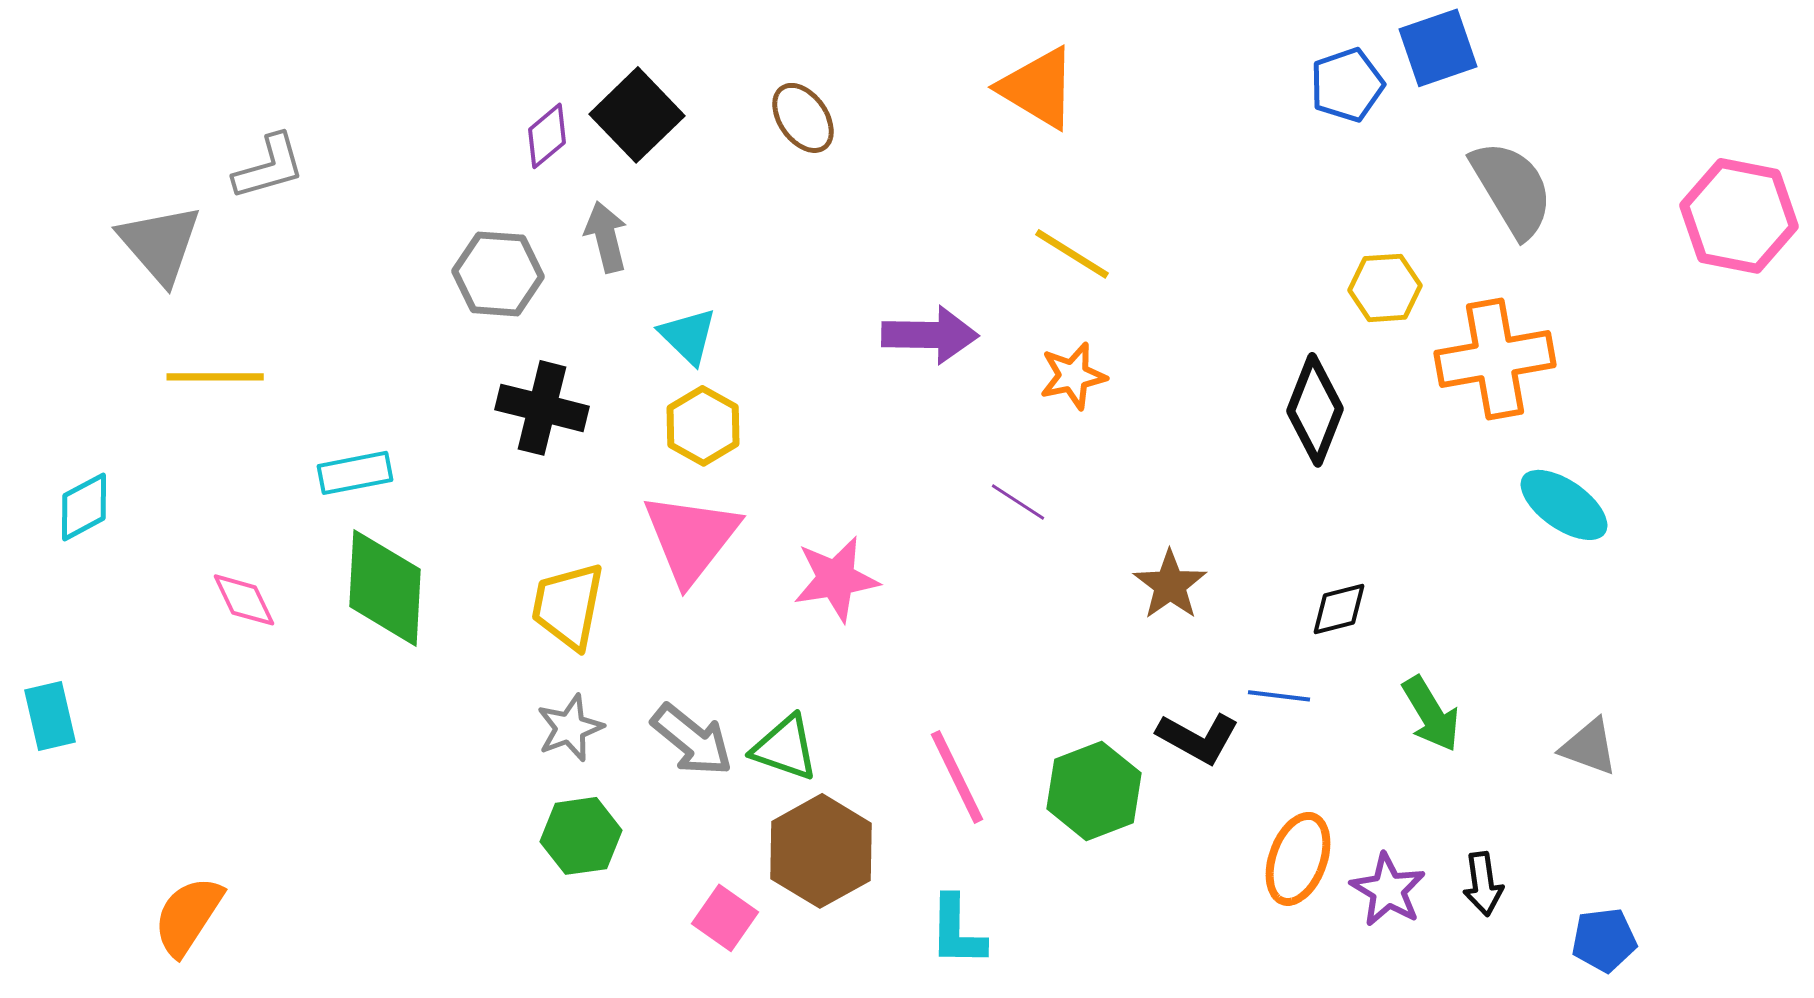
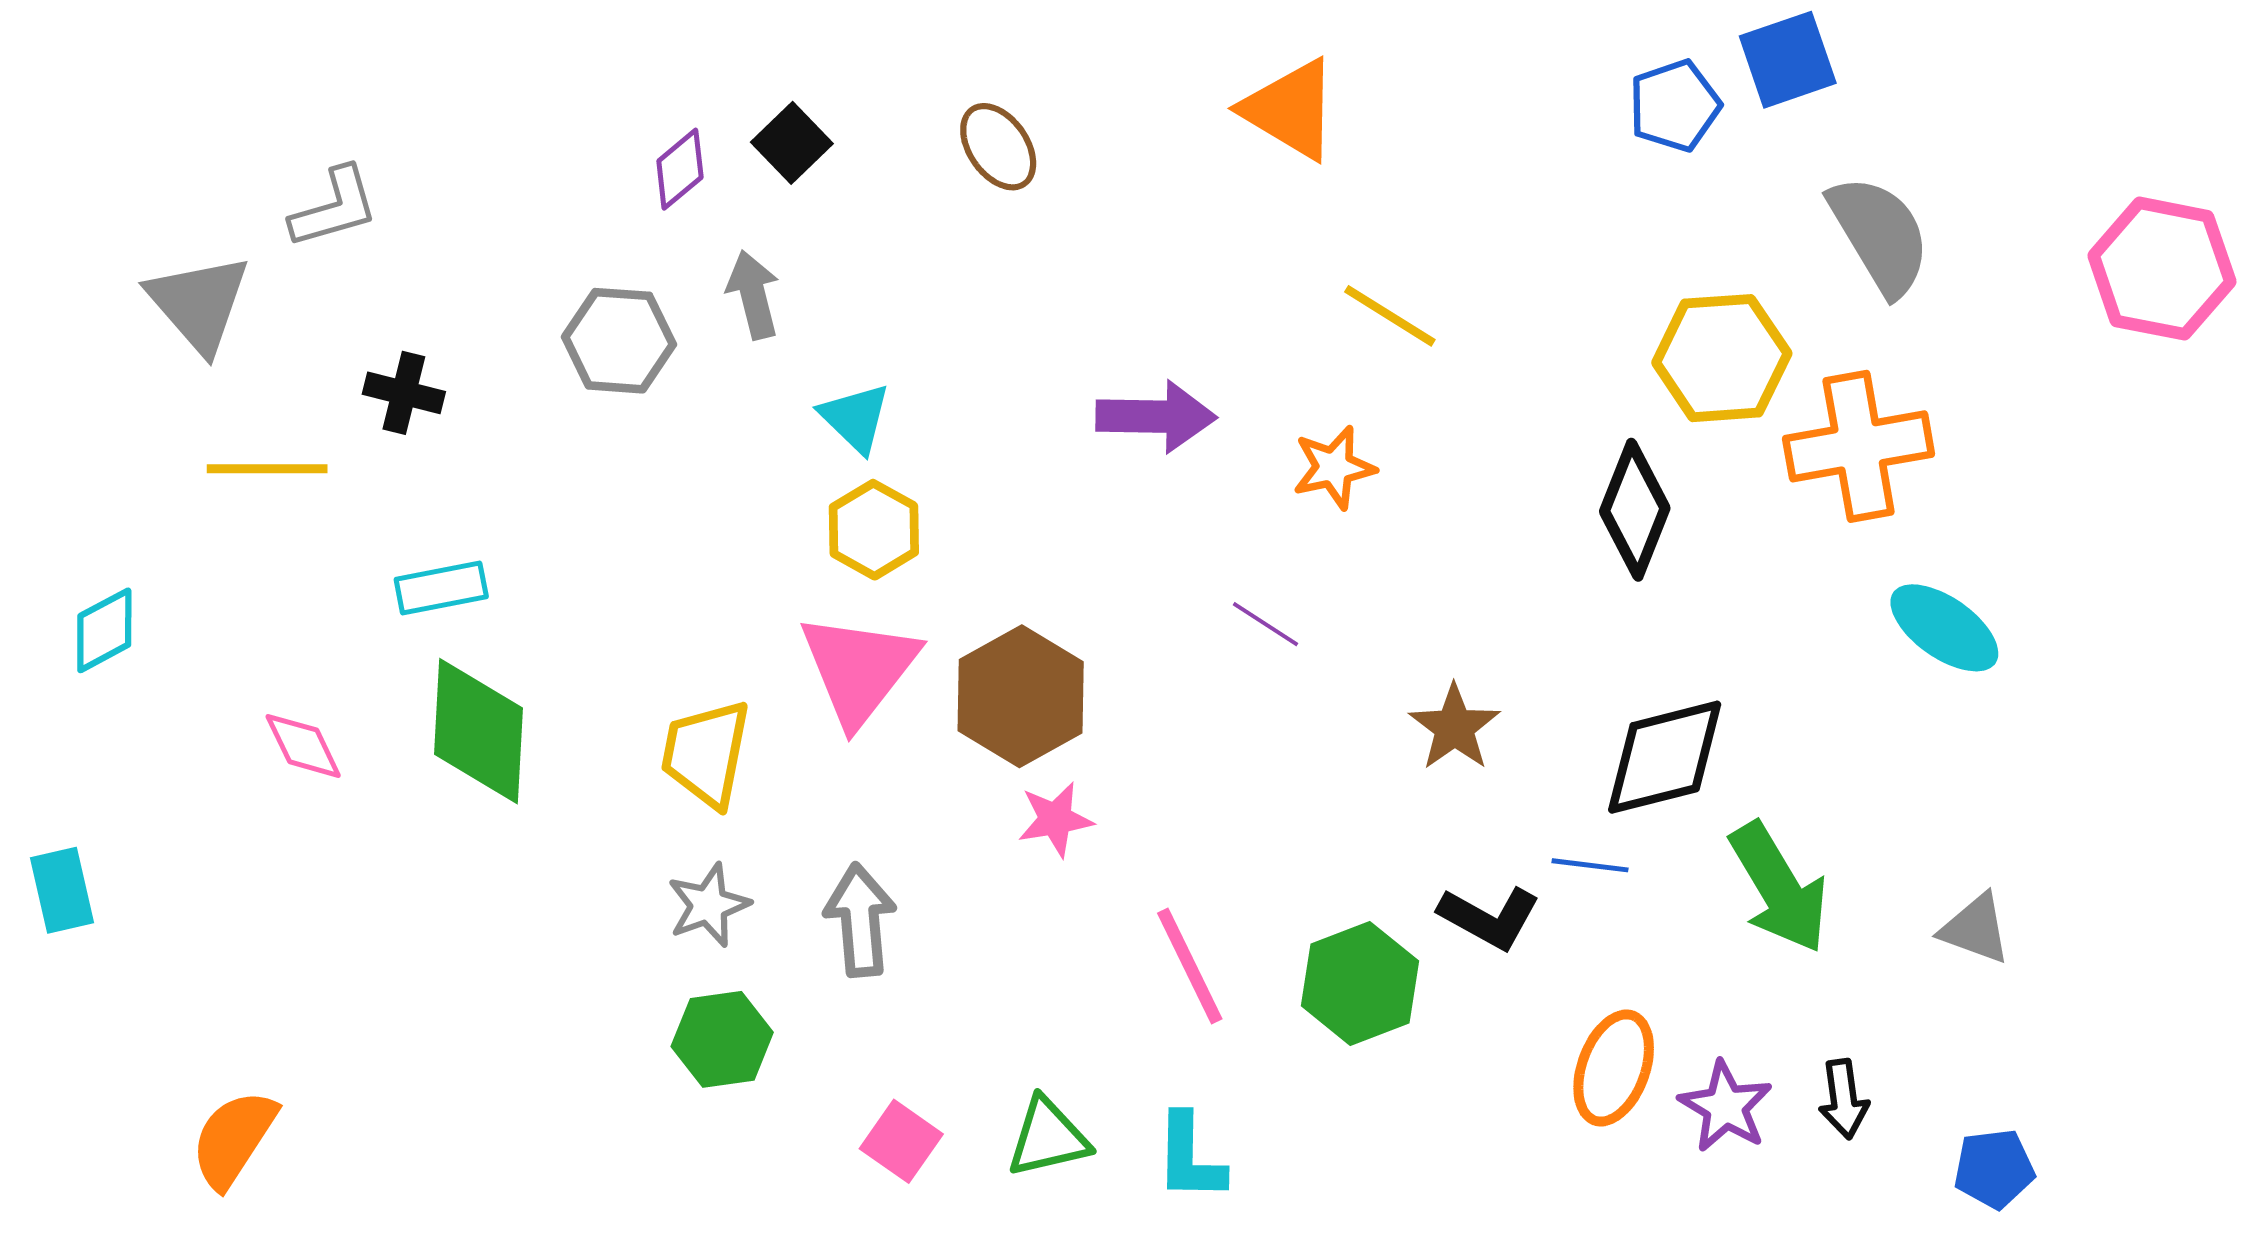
black square: (637, 115) -> (792, 143), size x0.7
yellow line: (1072, 254) -> (1390, 316), moved
yellow hexagon: (1385, 288) -> (1722, 358), size x1.5
black cross: (542, 408) -> (404, 393), moved, size x0.7
pink star: (836, 579) -> (1055, 819), moved, size x0.7
black diamond: (1339, 609) -> (1665, 757), size x1.8
green arrow: (1431, 714) -> (1779, 888), size x1.4
gray arrow: (692, 740) -> (860, 920), turned -134
green triangle: (785, 748) -> (1048, 1138), moved, turned -32
brown hexagon: (821, 851) -> (1021, 696), moved

